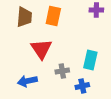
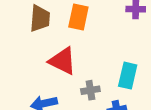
red triangle: (41, 49) -> (63, 61), turned -30

